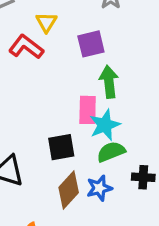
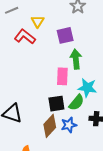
cyan star: (105, 125) -> (87, 88), moved, turned 30
black square: (61, 147) -> (56, 104), moved
green semicircle: (111, 152) -> (76, 103), turned 150

